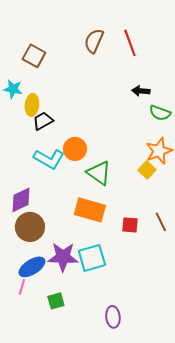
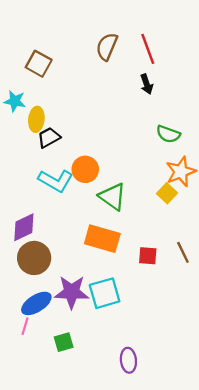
black arrow: (141, 91) -> (147, 84), moved, turned -114
green semicircle: (160, 113) -> (168, 134), moved

